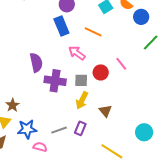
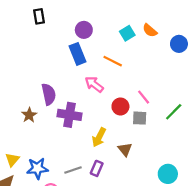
blue circle: (141, 17) -> (179, 44), moved
green line: (151, 42) -> (174, 112), moved
gray square: (81, 80) -> (140, 118), moved
brown star: (13, 105) -> (29, 115), moved

